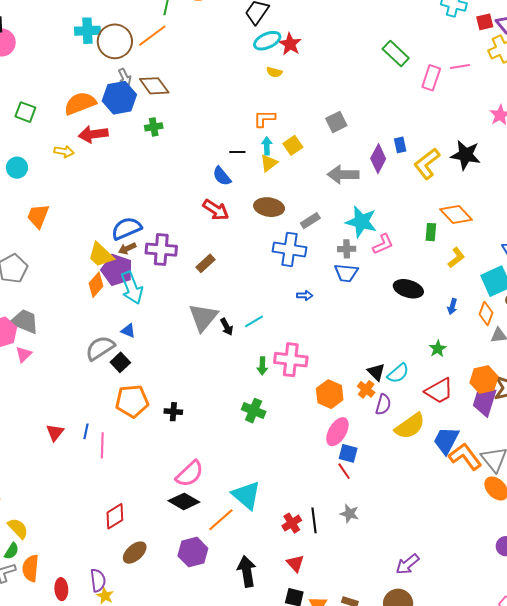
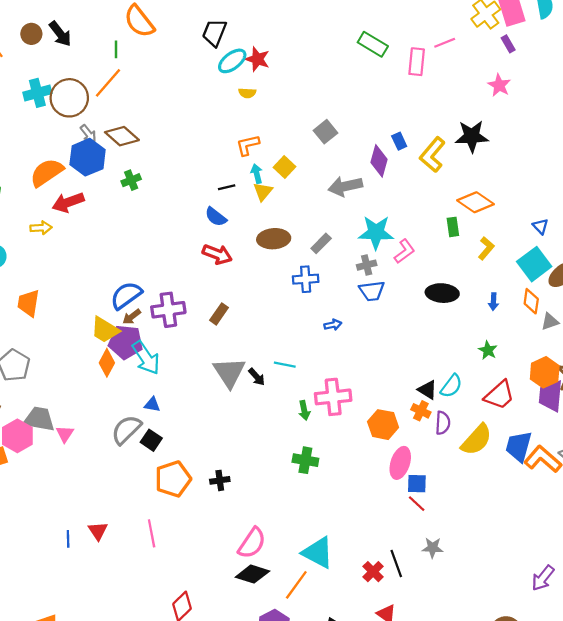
blue cross: (289, 249) -> (306, 279), size x0.7
cyan line: (254, 321) -> (285, 365), turned 54
pink triangle: (24, 354) -> (65, 434), moved
blue line: (86, 431) -> (68, 539), moved
purple arrow: (407, 564) -> (543, 578), moved

